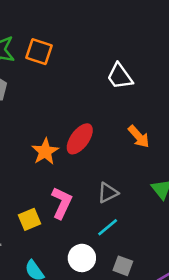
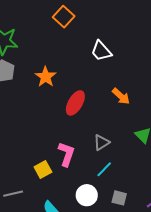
orange square: (39, 52) -> (64, 17), moved, turned 30
orange star: (45, 152) -> (46, 77), moved

